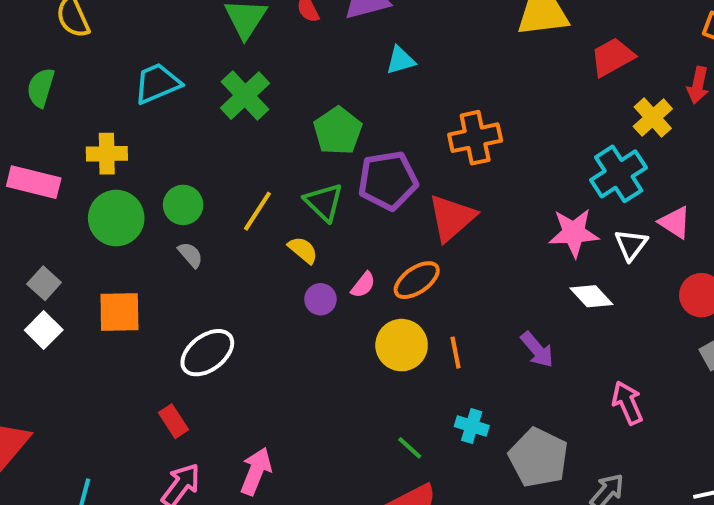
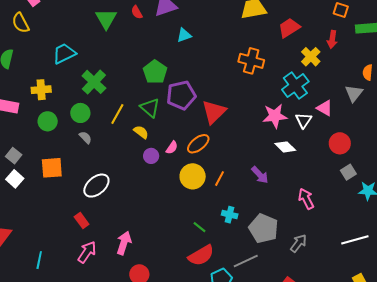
green cross: (245, 96) -> (94, 82), moved
orange cross: (475, 138) -> (251, 61), moved, turned 30
green circle: (116, 218) -> (48, 121), size x0.7
orange line: (455, 353) -> (219, 179), turned 42

